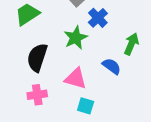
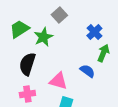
blue cross: (98, 18) -> (94, 32), moved
green star: (76, 38) -> (43, 37), moved

